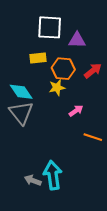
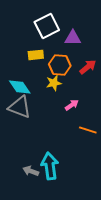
white square: (50, 27) -> (47, 26), turned -30
gray triangle: (21, 113) -> (20, 107), turned -30

